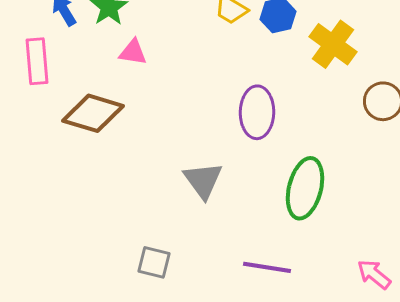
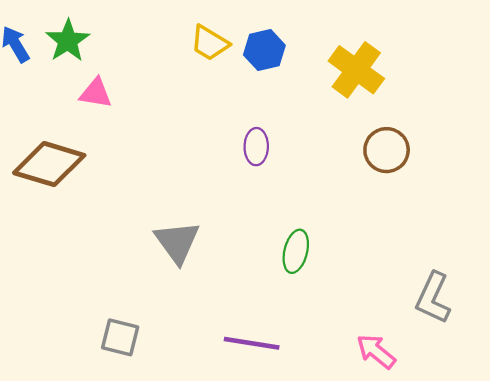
yellow cross: (333, 44) -> (356, 70), moved
purple ellipse: (257, 112) -> (256, 147), moved, size x0.6
green ellipse: (305, 188) -> (296, 251), size x0.6

